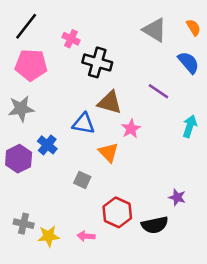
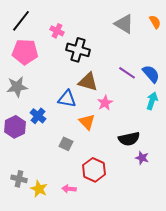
blue semicircle: (188, 62) -> (151, 74), moved
black semicircle: (155, 225) -> (129, 139), moved
yellow star: (49, 236) -> (39, 189), turned 30

